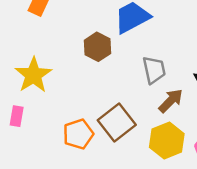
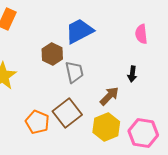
gray trapezoid: (154, 70) -> (74, 72), moved
orange pentagon: (78, 134) -> (37, 122), turned -30

